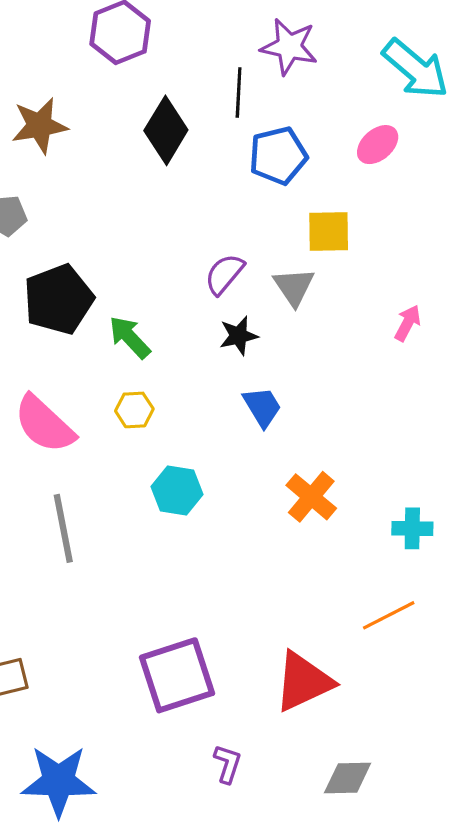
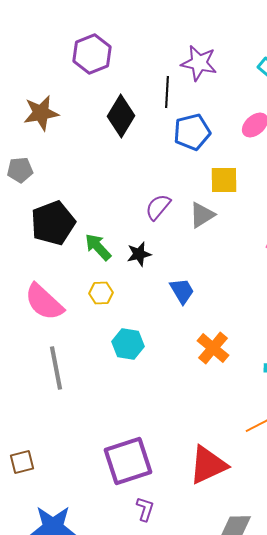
gray triangle: (294, 287) -> (202, 215), turned 32
black star: (239, 336) -> (139, 254), moved
purple L-shape: (228, 764) -> (145, 509), moved

